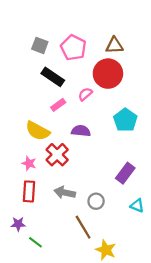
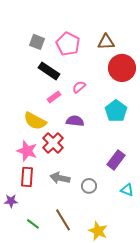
red circle: (108, 74) -> (122, 68), moved
pink star: (29, 163) -> (27, 151), size x1.5
purple star: (18, 224) -> (11, 201), moved
brown line: (83, 227) -> (63, 220), moved

